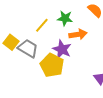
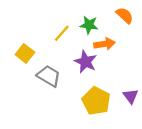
gray trapezoid: (28, 48) -> (49, 76), moved
yellow pentagon: (52, 65) -> (96, 101), moved

